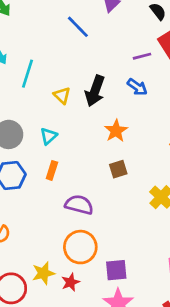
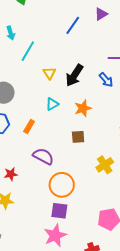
blue line: (78, 27) -> (73, 25), turned 66
cyan triangle: (49, 136) -> (52, 104), moved
orange circle: (80, 247) -> (62, 185), moved
red star: (70, 282) -> (11, 174), moved

